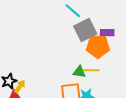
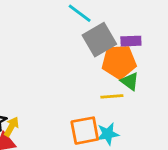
green triangle: (79, 72) -> (130, 81), moved, turned 32

